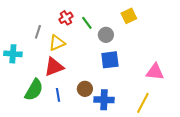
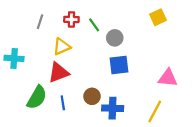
yellow square: (129, 16) -> (158, 17), moved
red cross: (66, 18) -> (71, 19), turned 32
gray line: (38, 32) -> (40, 22), moved

